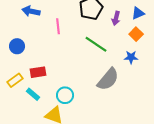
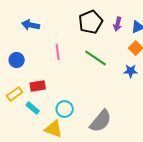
purple arrow: (116, 18) -> (118, 24), moved
pink line: (58, 26) -> (58, 52), moved
gray semicircle: (108, 79) -> (101, 121), moved

